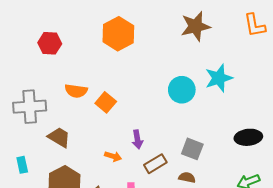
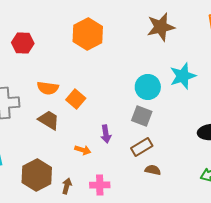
brown trapezoid: (59, 137) -> (49, 120), moved
gray square: (192, 149) -> (142, 116), moved
brown rectangle: (155, 164) -> (142, 147), moved

